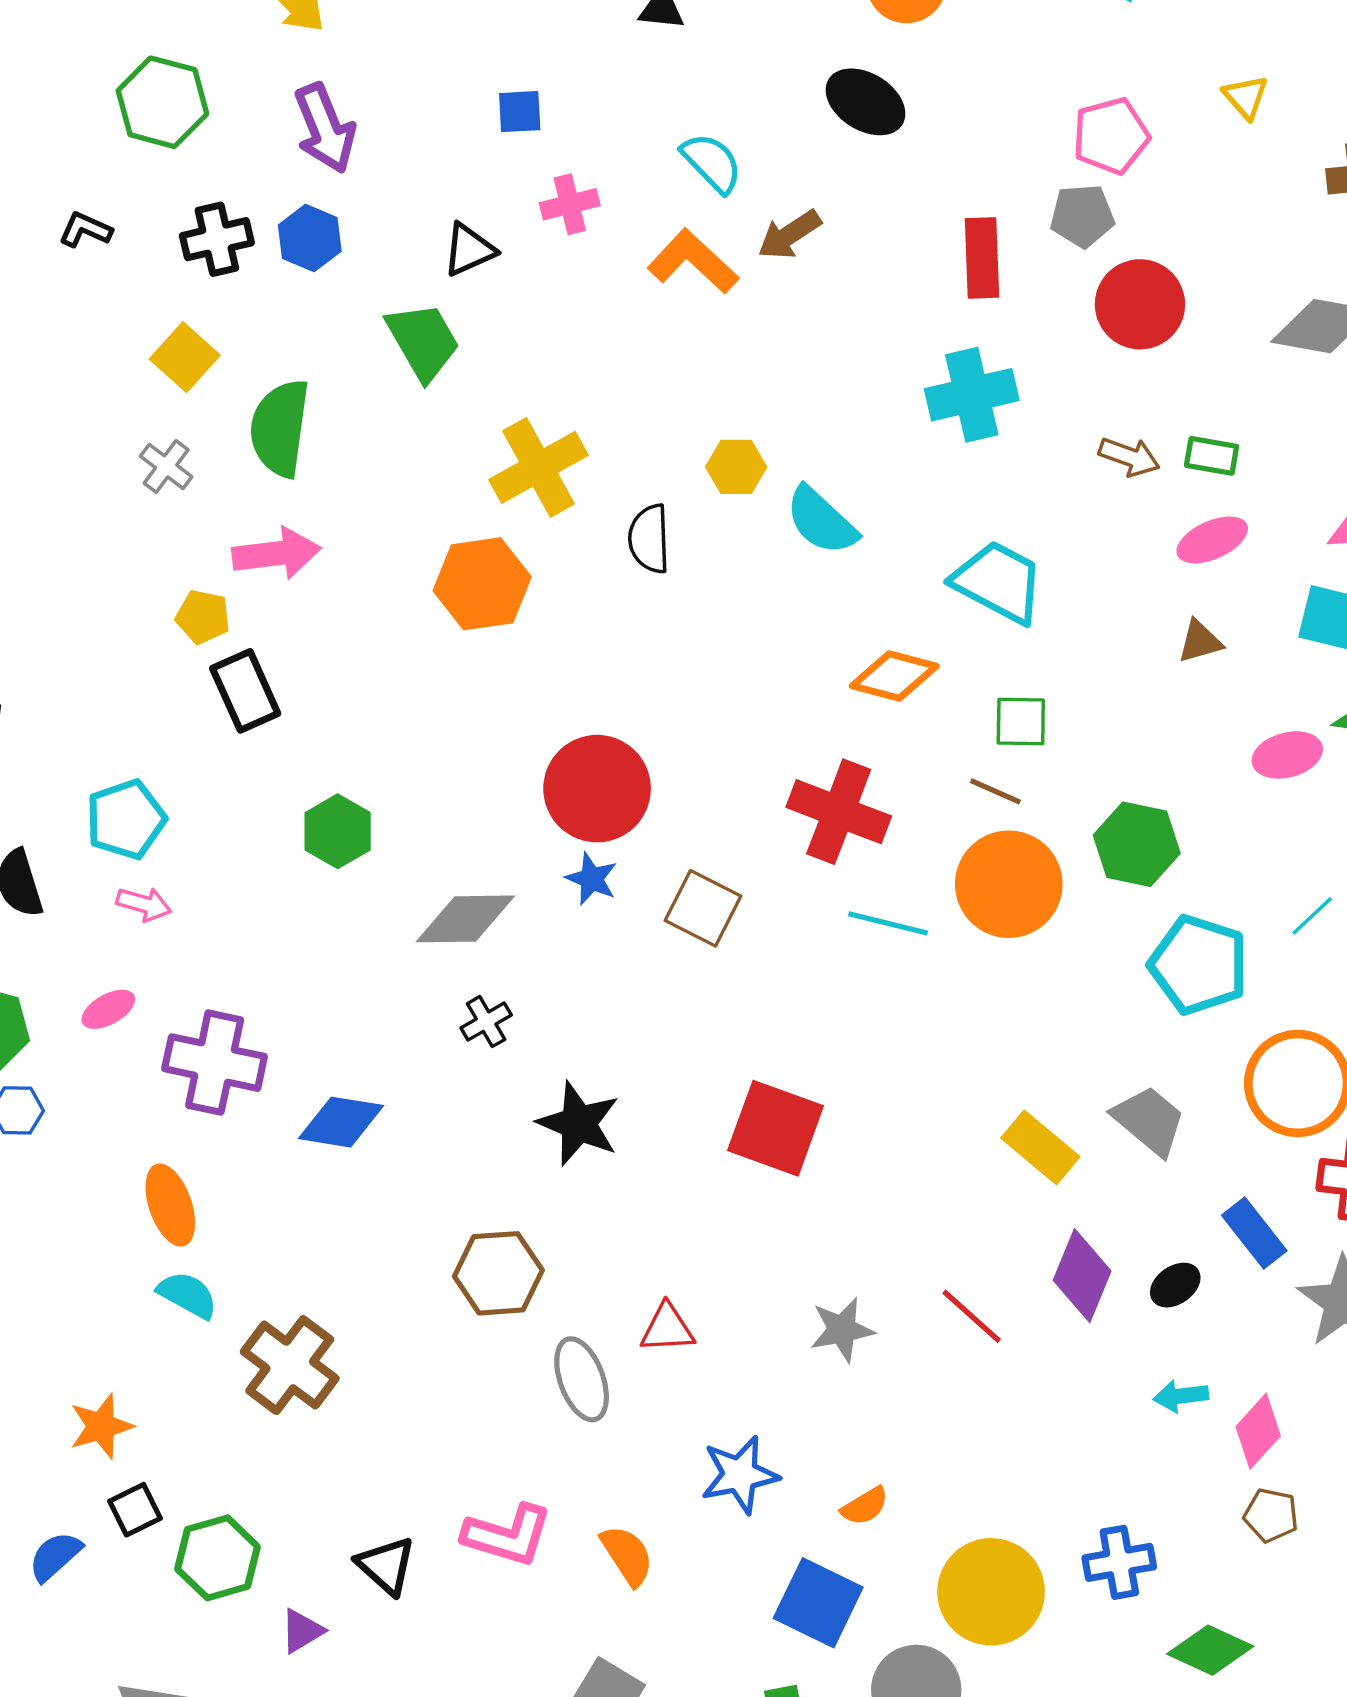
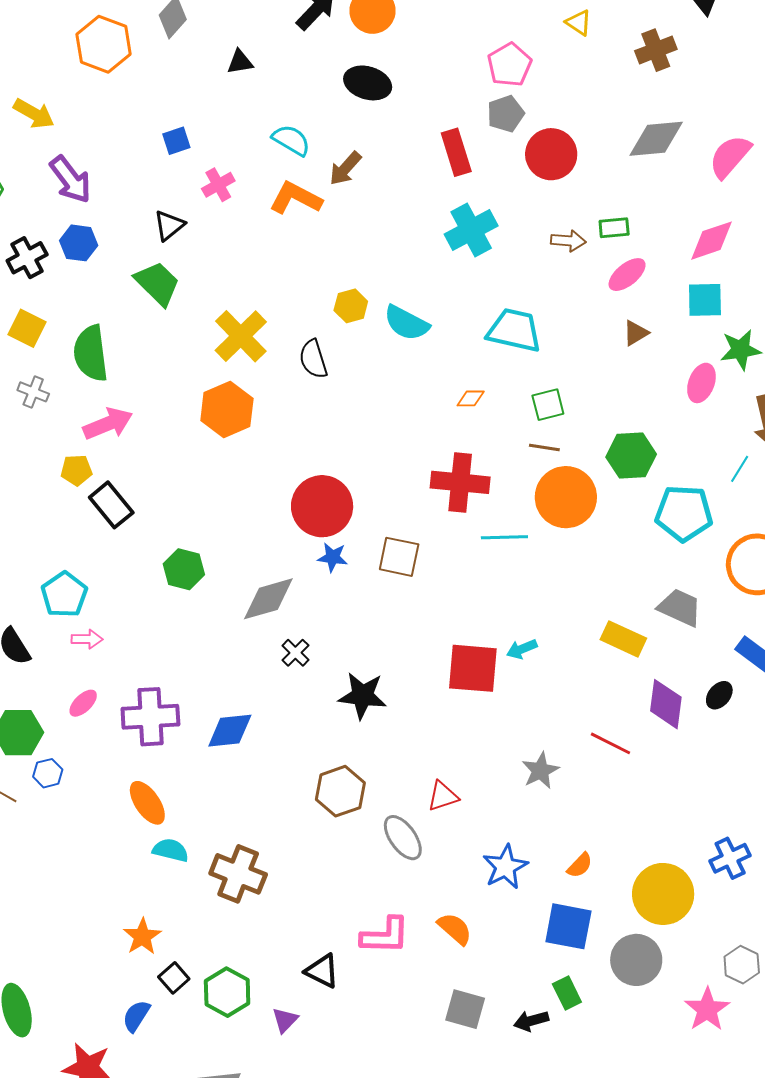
orange diamond: (894, 676) -> (471, 398), size x0.6
pink ellipse: (1287, 755) -> (701, 383), turned -39
cyan arrow: (1181, 1396) -> (522, 649), moved

